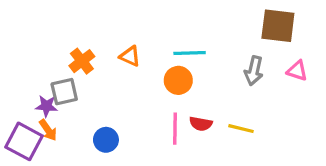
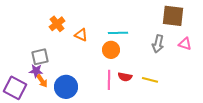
orange cross: (82, 61) -> (57, 24), moved
purple star: (46, 106) -> (36, 71), moved
orange arrow: (48, 130) -> (42, 81), moved
blue circle: (106, 140) -> (66, 87), size x1.5

